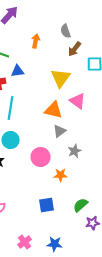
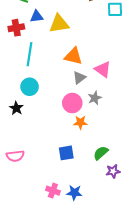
yellow triangle: (61, 78) -> (59, 24), moved, turned 45
pink triangle: (78, 101) -> (103, 69), moved
pink circle: (41, 157) -> (72, 103), moved
pink cross: (25, 242) -> (53, 191), moved, turned -32

